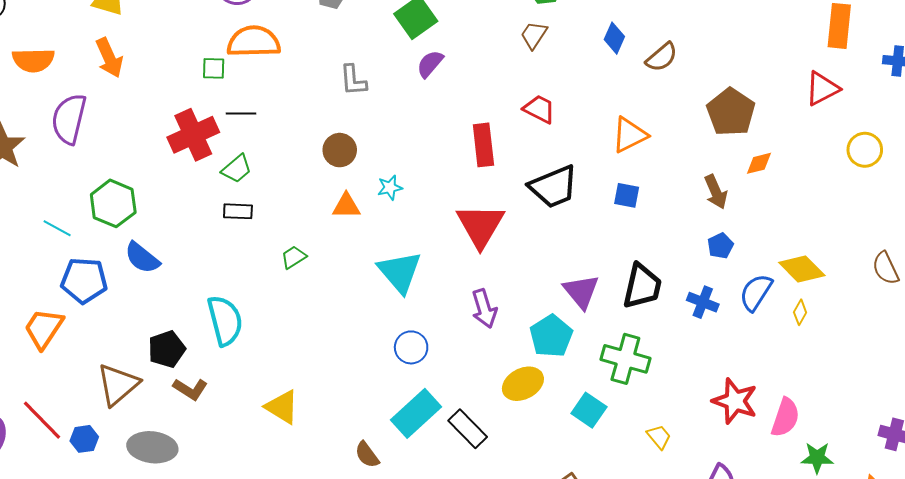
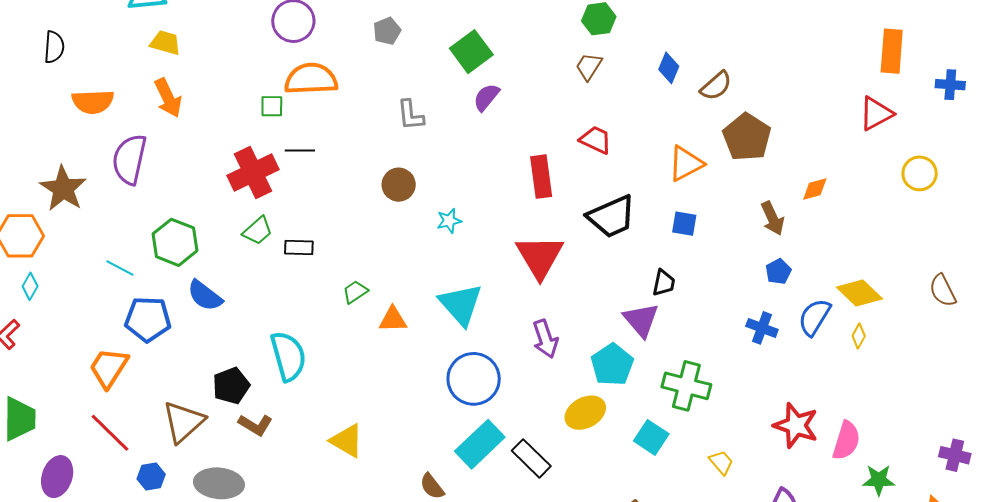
brown pentagon: (731, 112) -> (747, 137), moved
green trapezoid: (237, 169) -> (258, 231), moved
orange triangle: (346, 206) -> (393, 319), moved
black trapezoid: (642, 286) -> (664, 283), moved, size x0.6
blue circle: (411, 347) -> (474, 379), size x1.6
red line: (42, 420) -> (110, 433), moved

